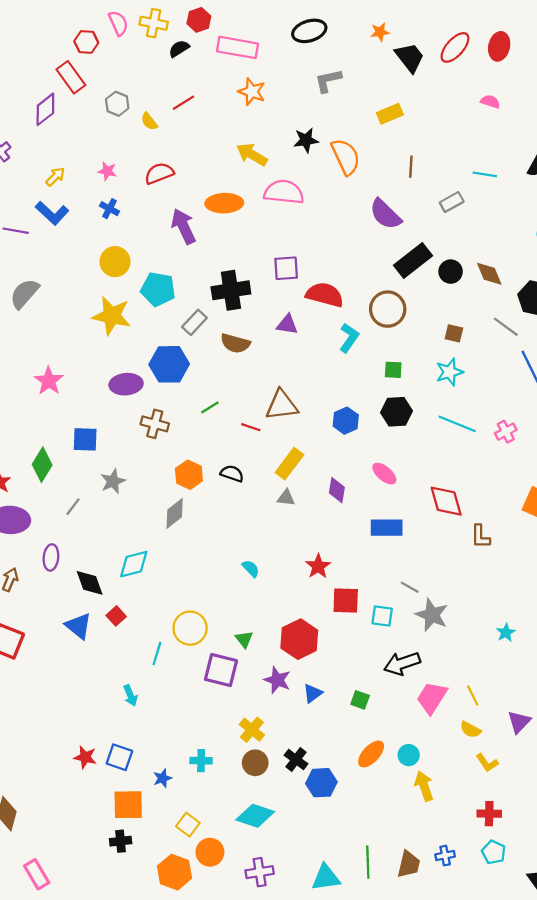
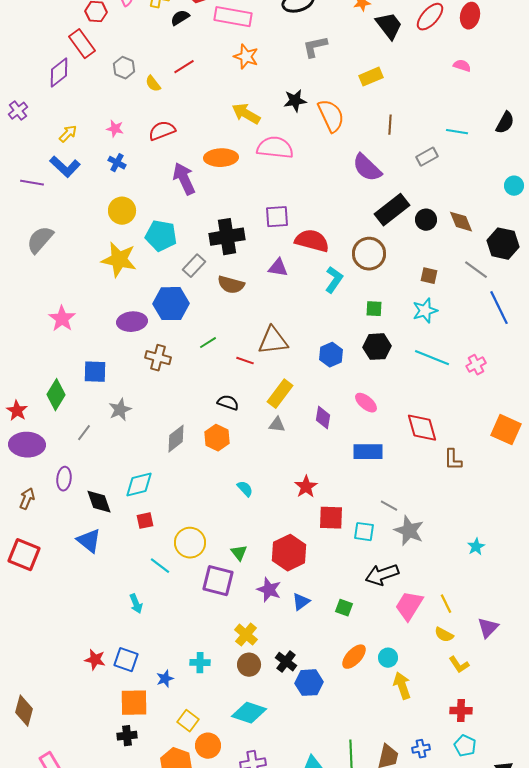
orange hexagon: (189, 475) -> (217, 438), moved
red square: (116, 616) -> (145, 521), moved, turned 30
cyan line: (157, 654) -> (160, 566), turned -70

